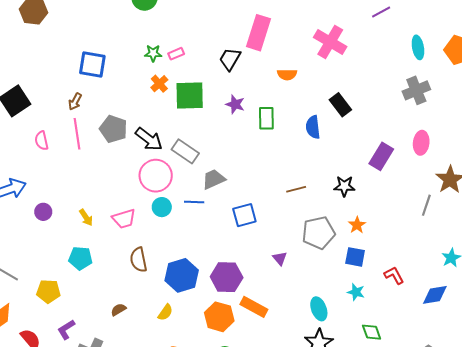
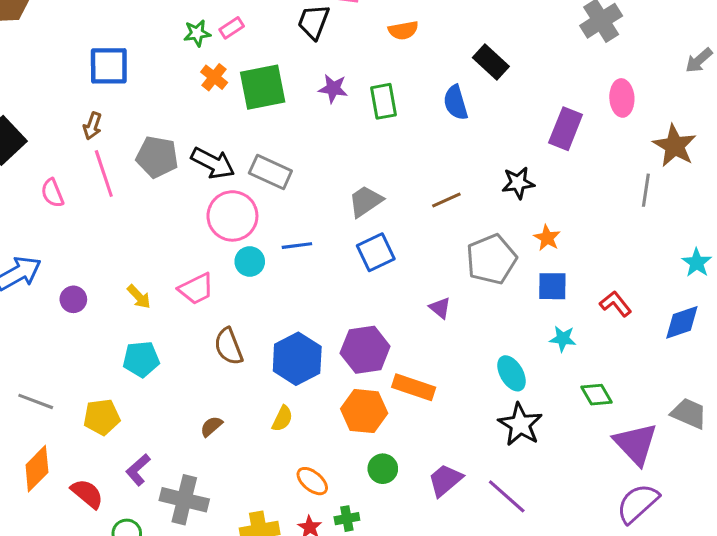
gray trapezoid: (214, 179) -> (366, 201), moved

